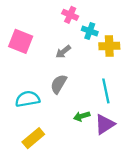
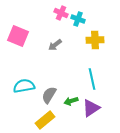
cyan cross: (90, 31) -> (78, 19), moved
gray semicircle: (59, 84) -> (49, 95), moved
yellow rectangle: (33, 138) -> (45, 120), moved

